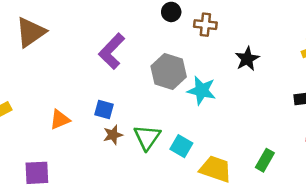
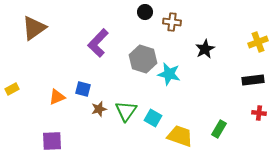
blue square: (104, 109) -> (83, 89), moved
purple square: (37, 173) -> (52, 141), moved

